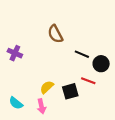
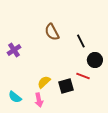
purple cross: (15, 53) -> (14, 50), turned 32
black line: (82, 54) -> (81, 41), moved, turned 40

